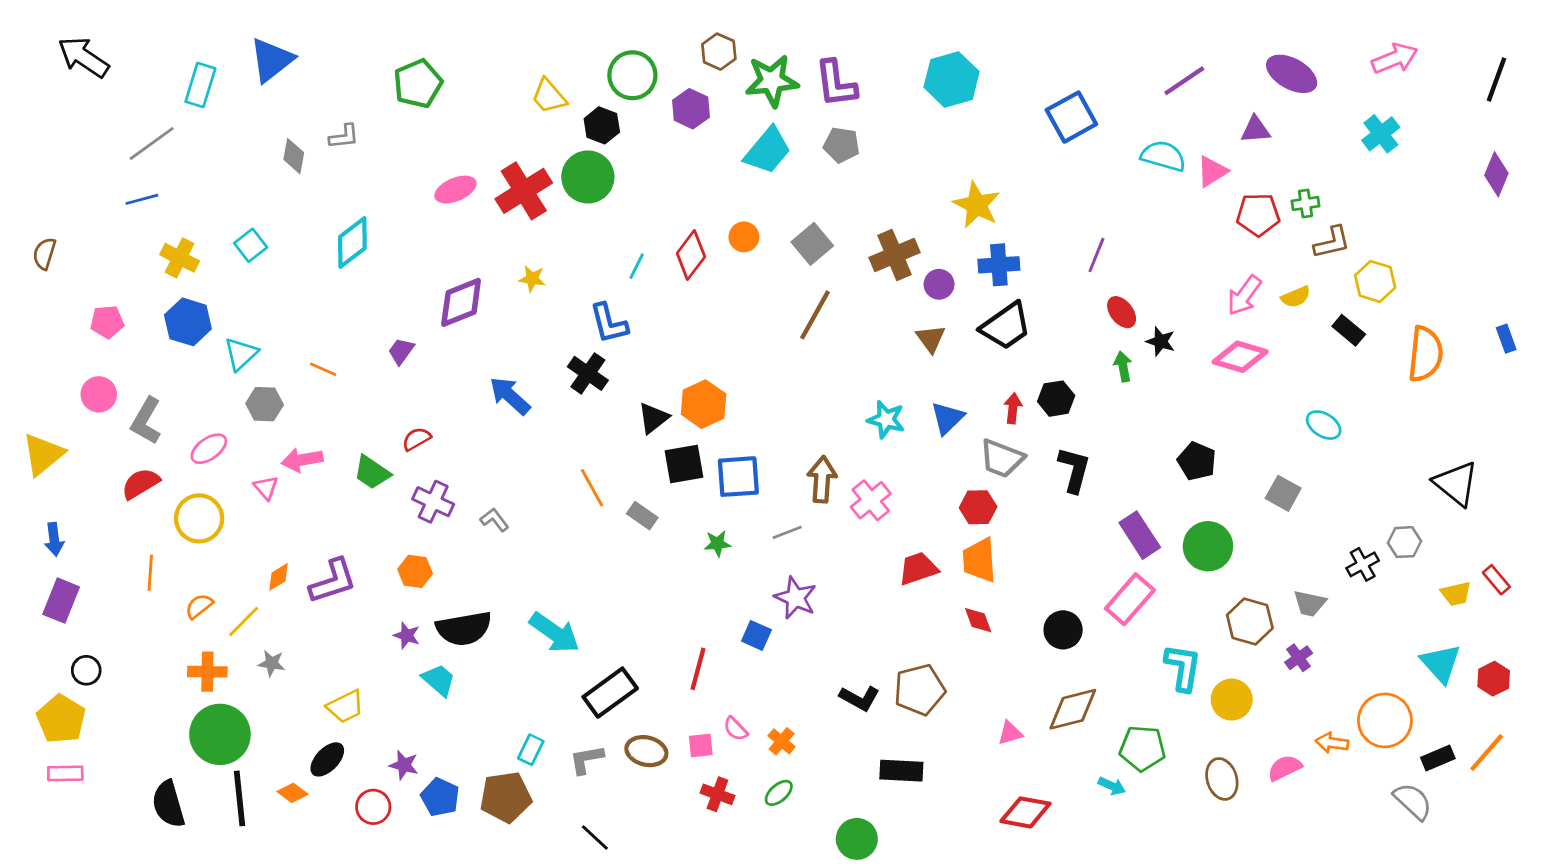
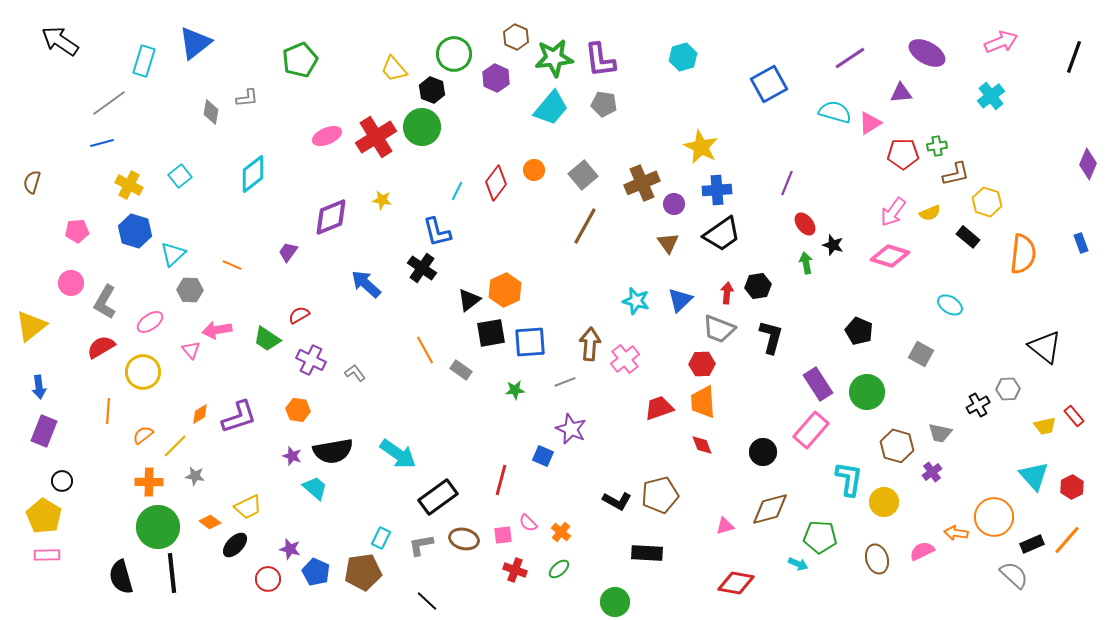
cyan hexagon: (952, 79) -> (683, 57), size x0.7
purple diamond: (1496, 174) -> (1088, 164), moved
orange diamond: (292, 793) -> (210, 522), moved

